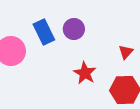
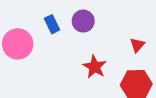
blue rectangle: (44, 32) -> (52, 24), size x0.7

